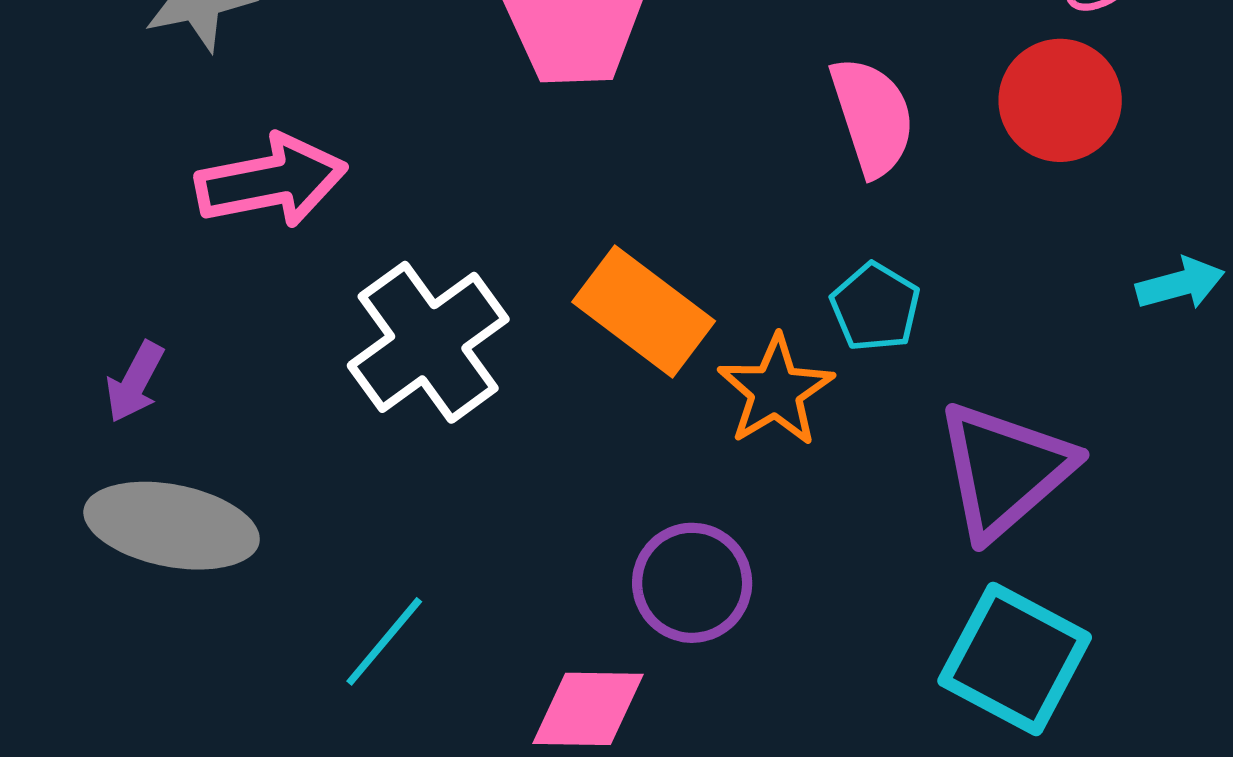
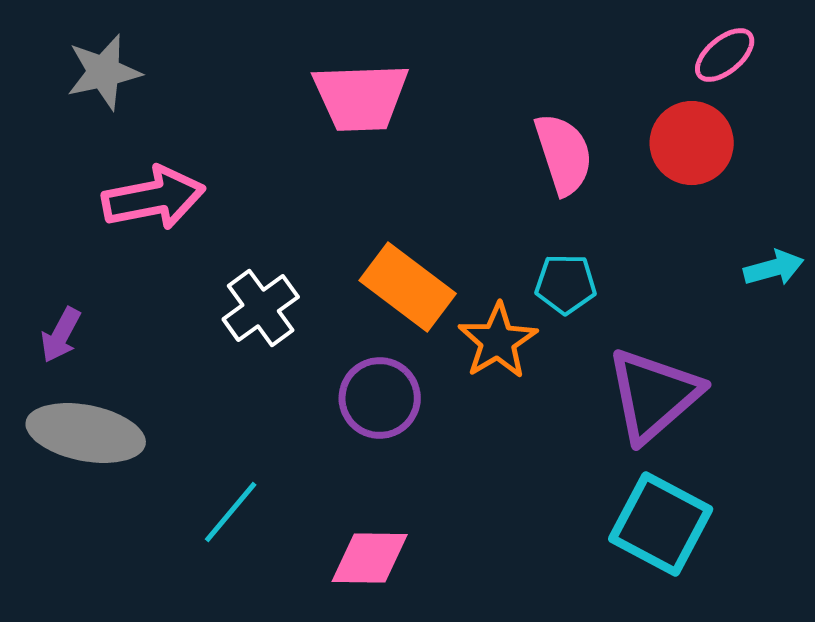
cyan pentagon: (875, 307) -> (566, 284), turned -30
white cross: (428, 342) -> (261, 308), size x0.7
purple circle: (692, 583) -> (380, 398), moved

